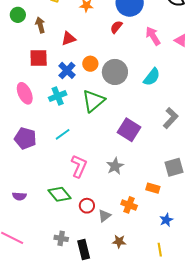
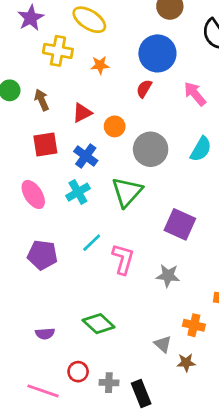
orange circle: (90, 64) -> (115, 126), moved
pink L-shape: (79, 166) -> (123, 259), moved
gray star: (115, 166) -> (168, 276), turned -30
red circle: (87, 206) -> (78, 372), moved
gray triangle: (104, 216) -> (163, 344), turned -32
brown star: (119, 241) -> (186, 363), moved

